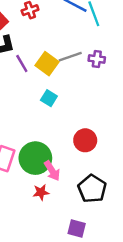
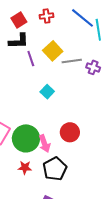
yellow square: (47, 64) -> (53, 51), moved
pink arrow: (52, 171) -> (45, 144), moved
black pentagon: (92, 189) -> (55, 169), moved

